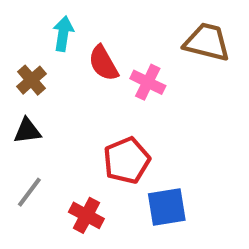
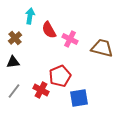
brown trapezoid: (207, 42) -> (102, 48), moved
red cross: (86, 215) -> (41, 90), moved

